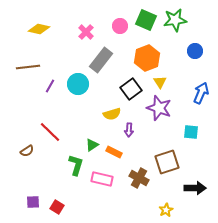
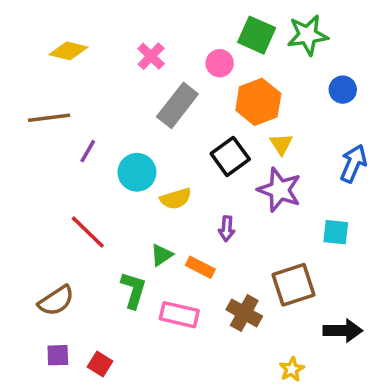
pink circle: (120, 26) -> (220, 63), moved
cyan circle: (78, 84) -> (137, 172), moved
yellow semicircle: (112, 114) -> (176, 199), moved
brown semicircle: (27, 151) -> (56, 301), moved, size x1.5

